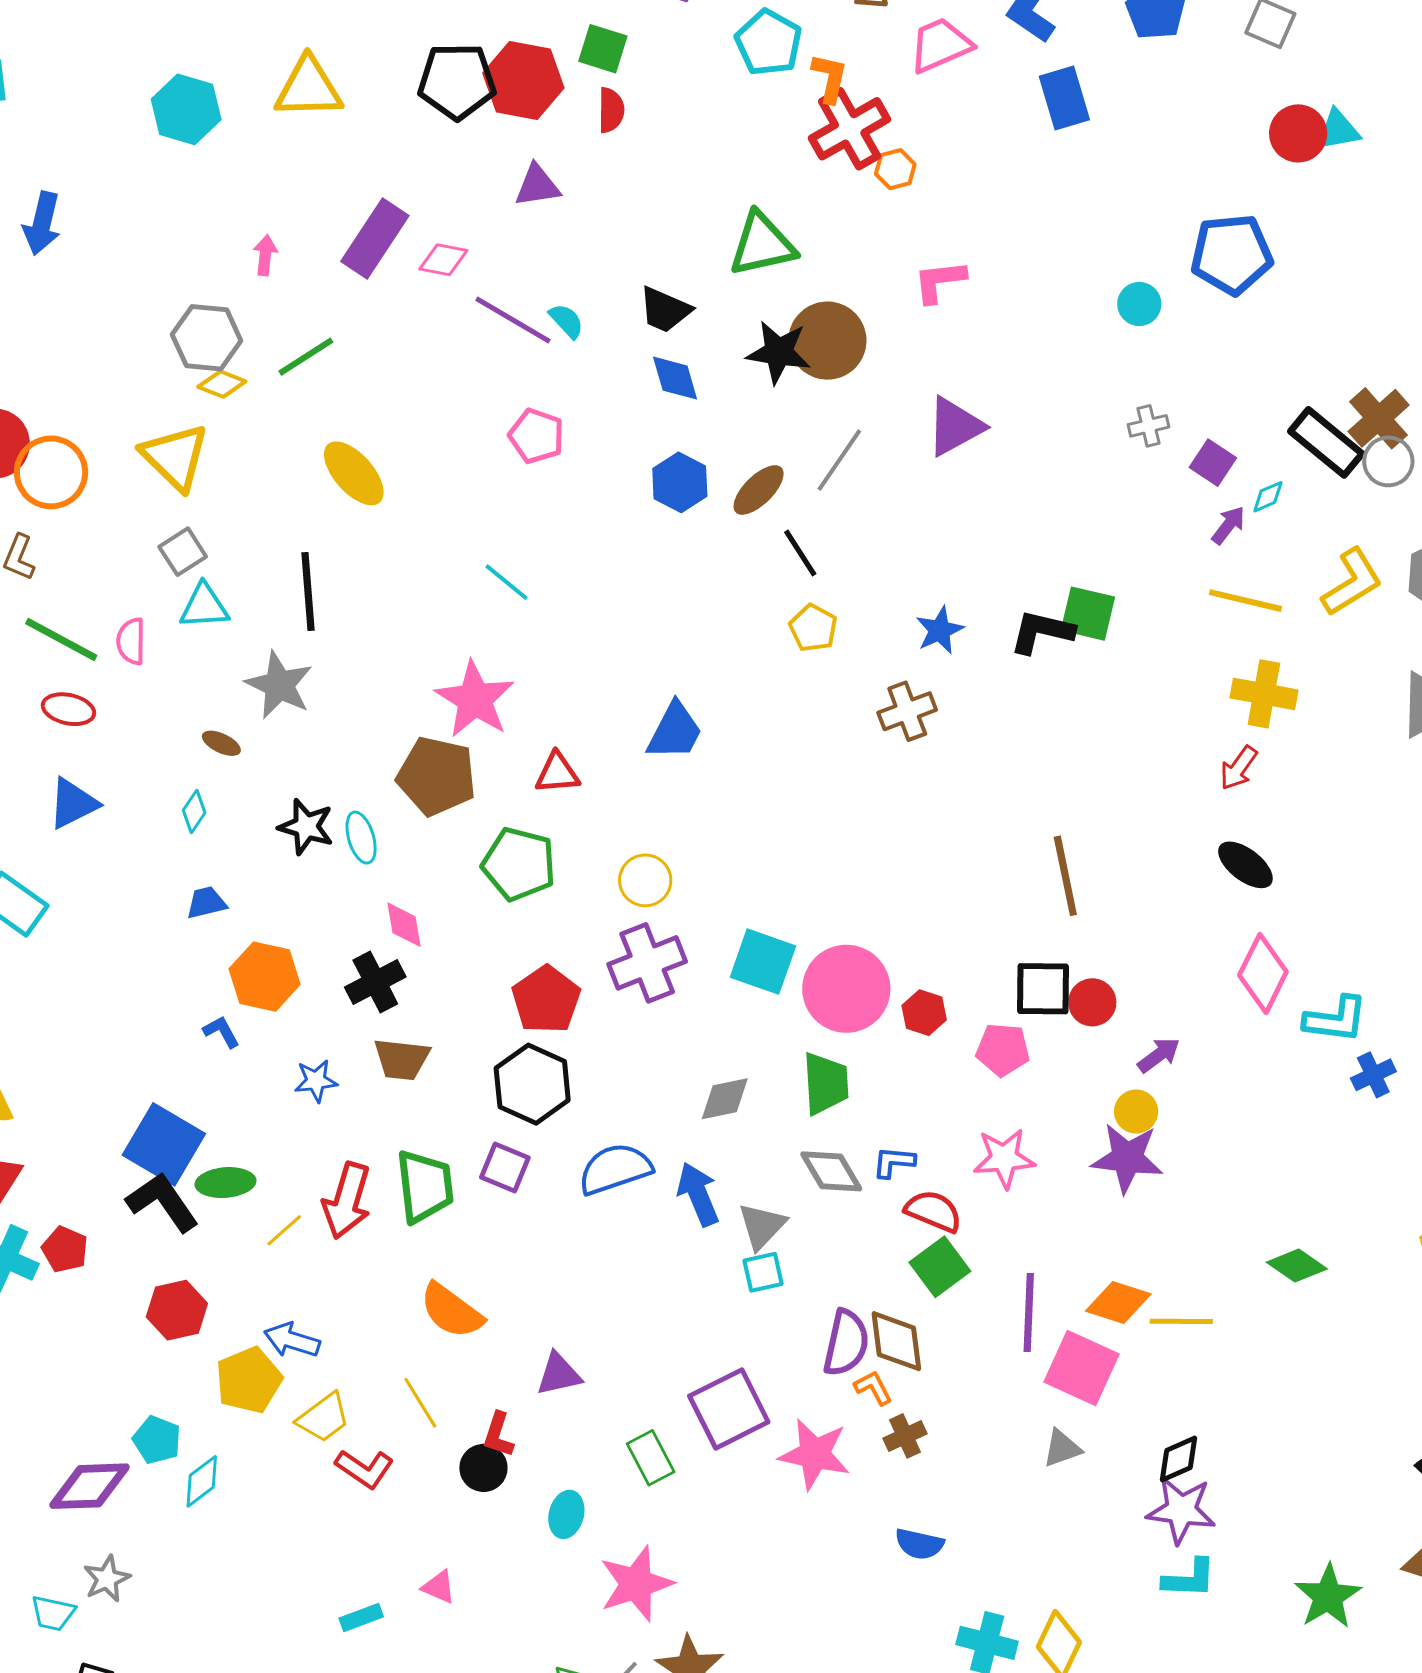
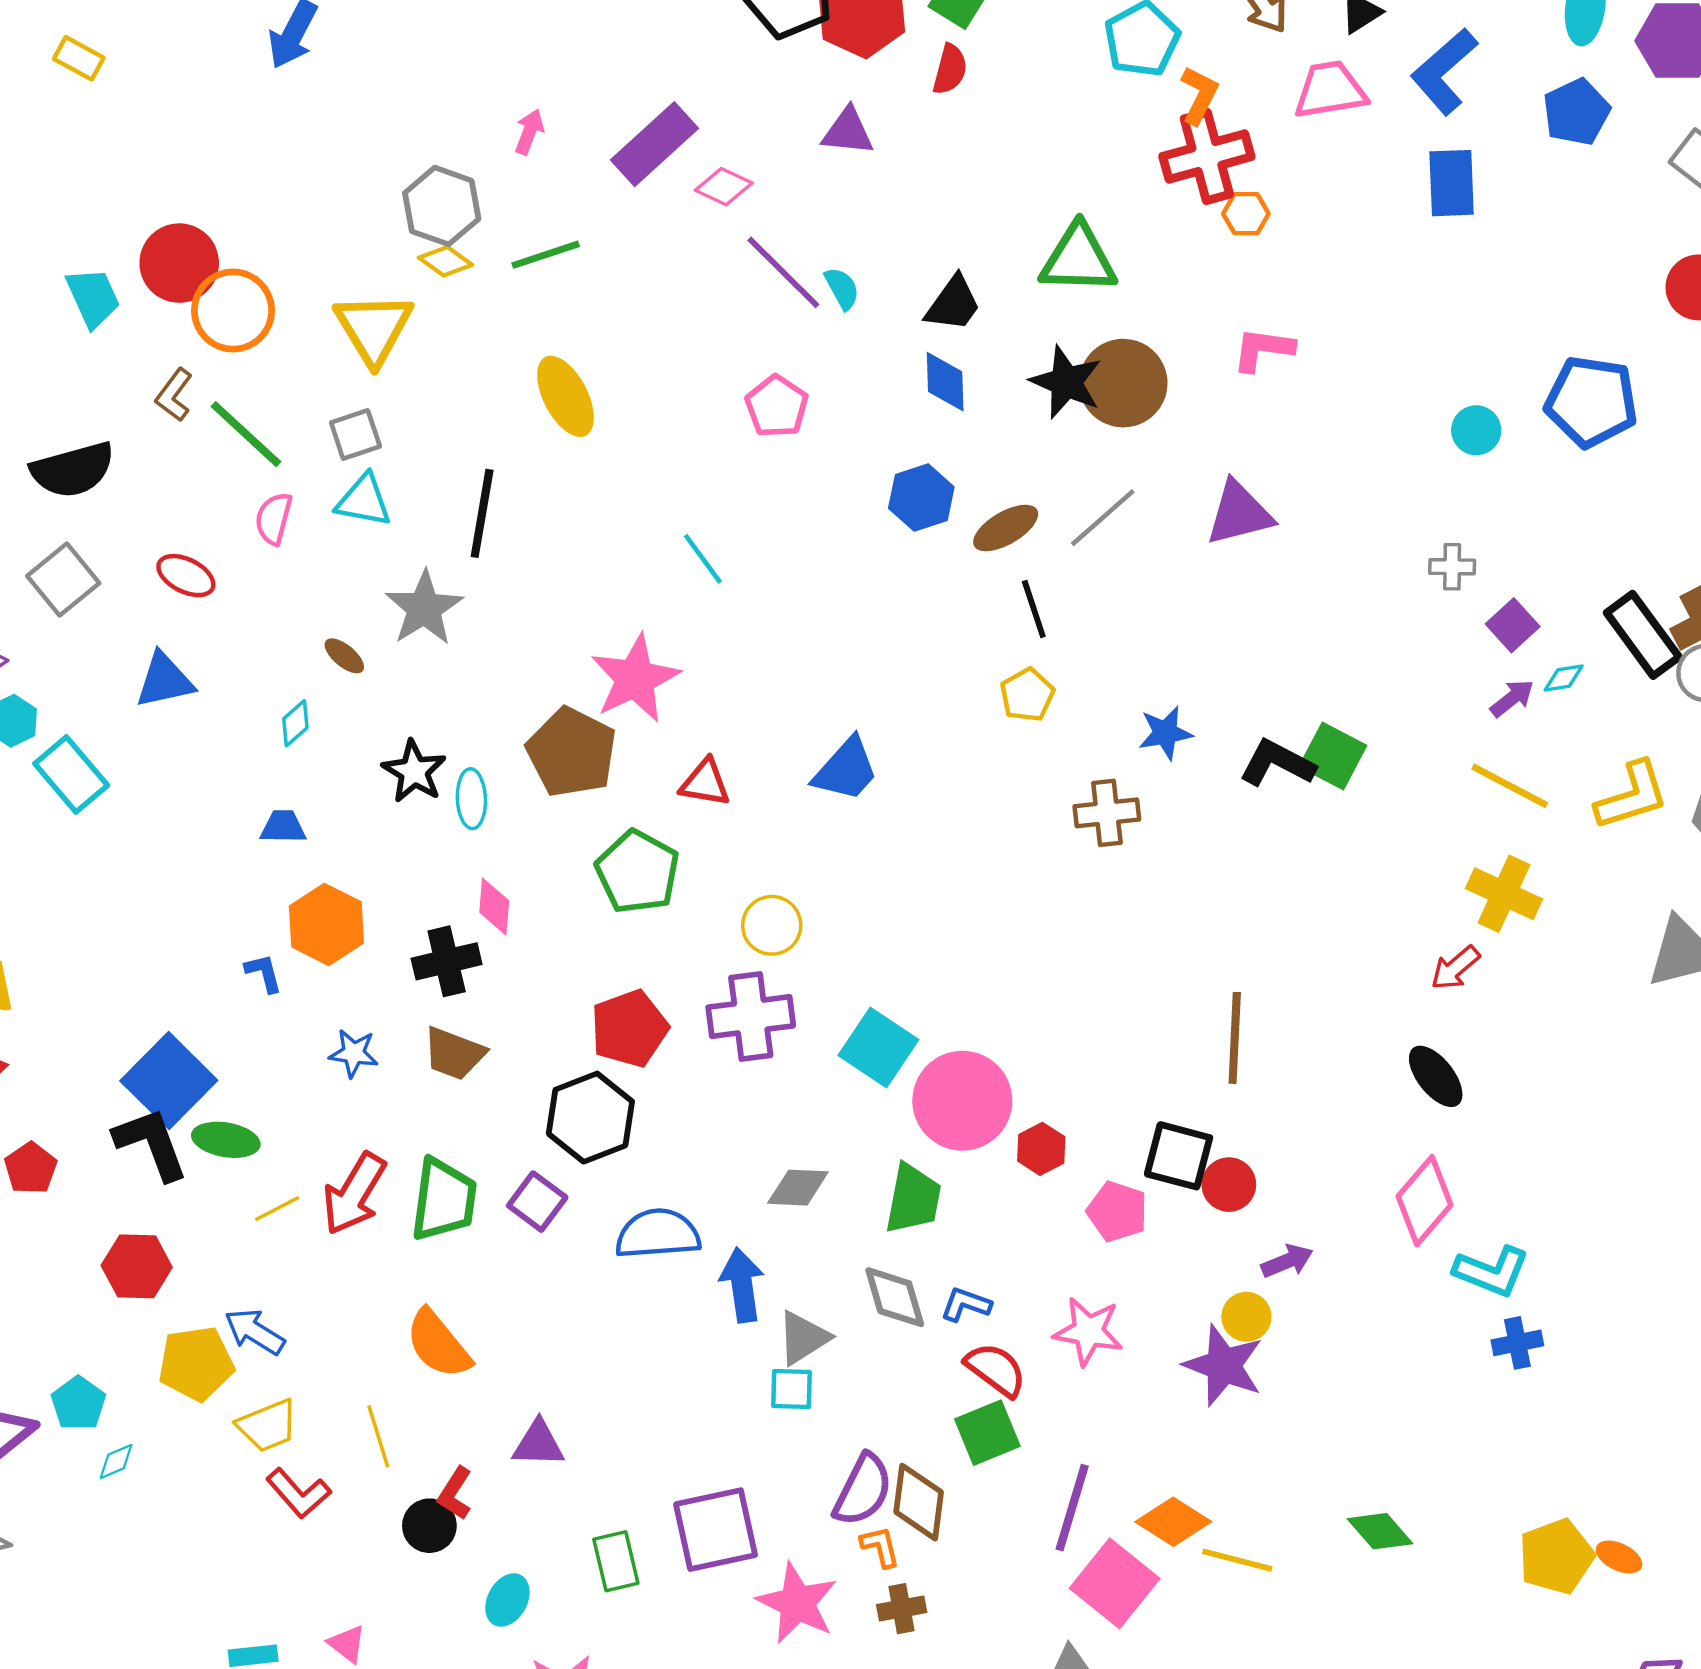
black trapezoid: (665, 310) -> (953, 304), turned -92
green line: (61, 640) -> (246, 434), moved
cyan diamond: (202, 1481) -> (116, 1462), size x0.7

